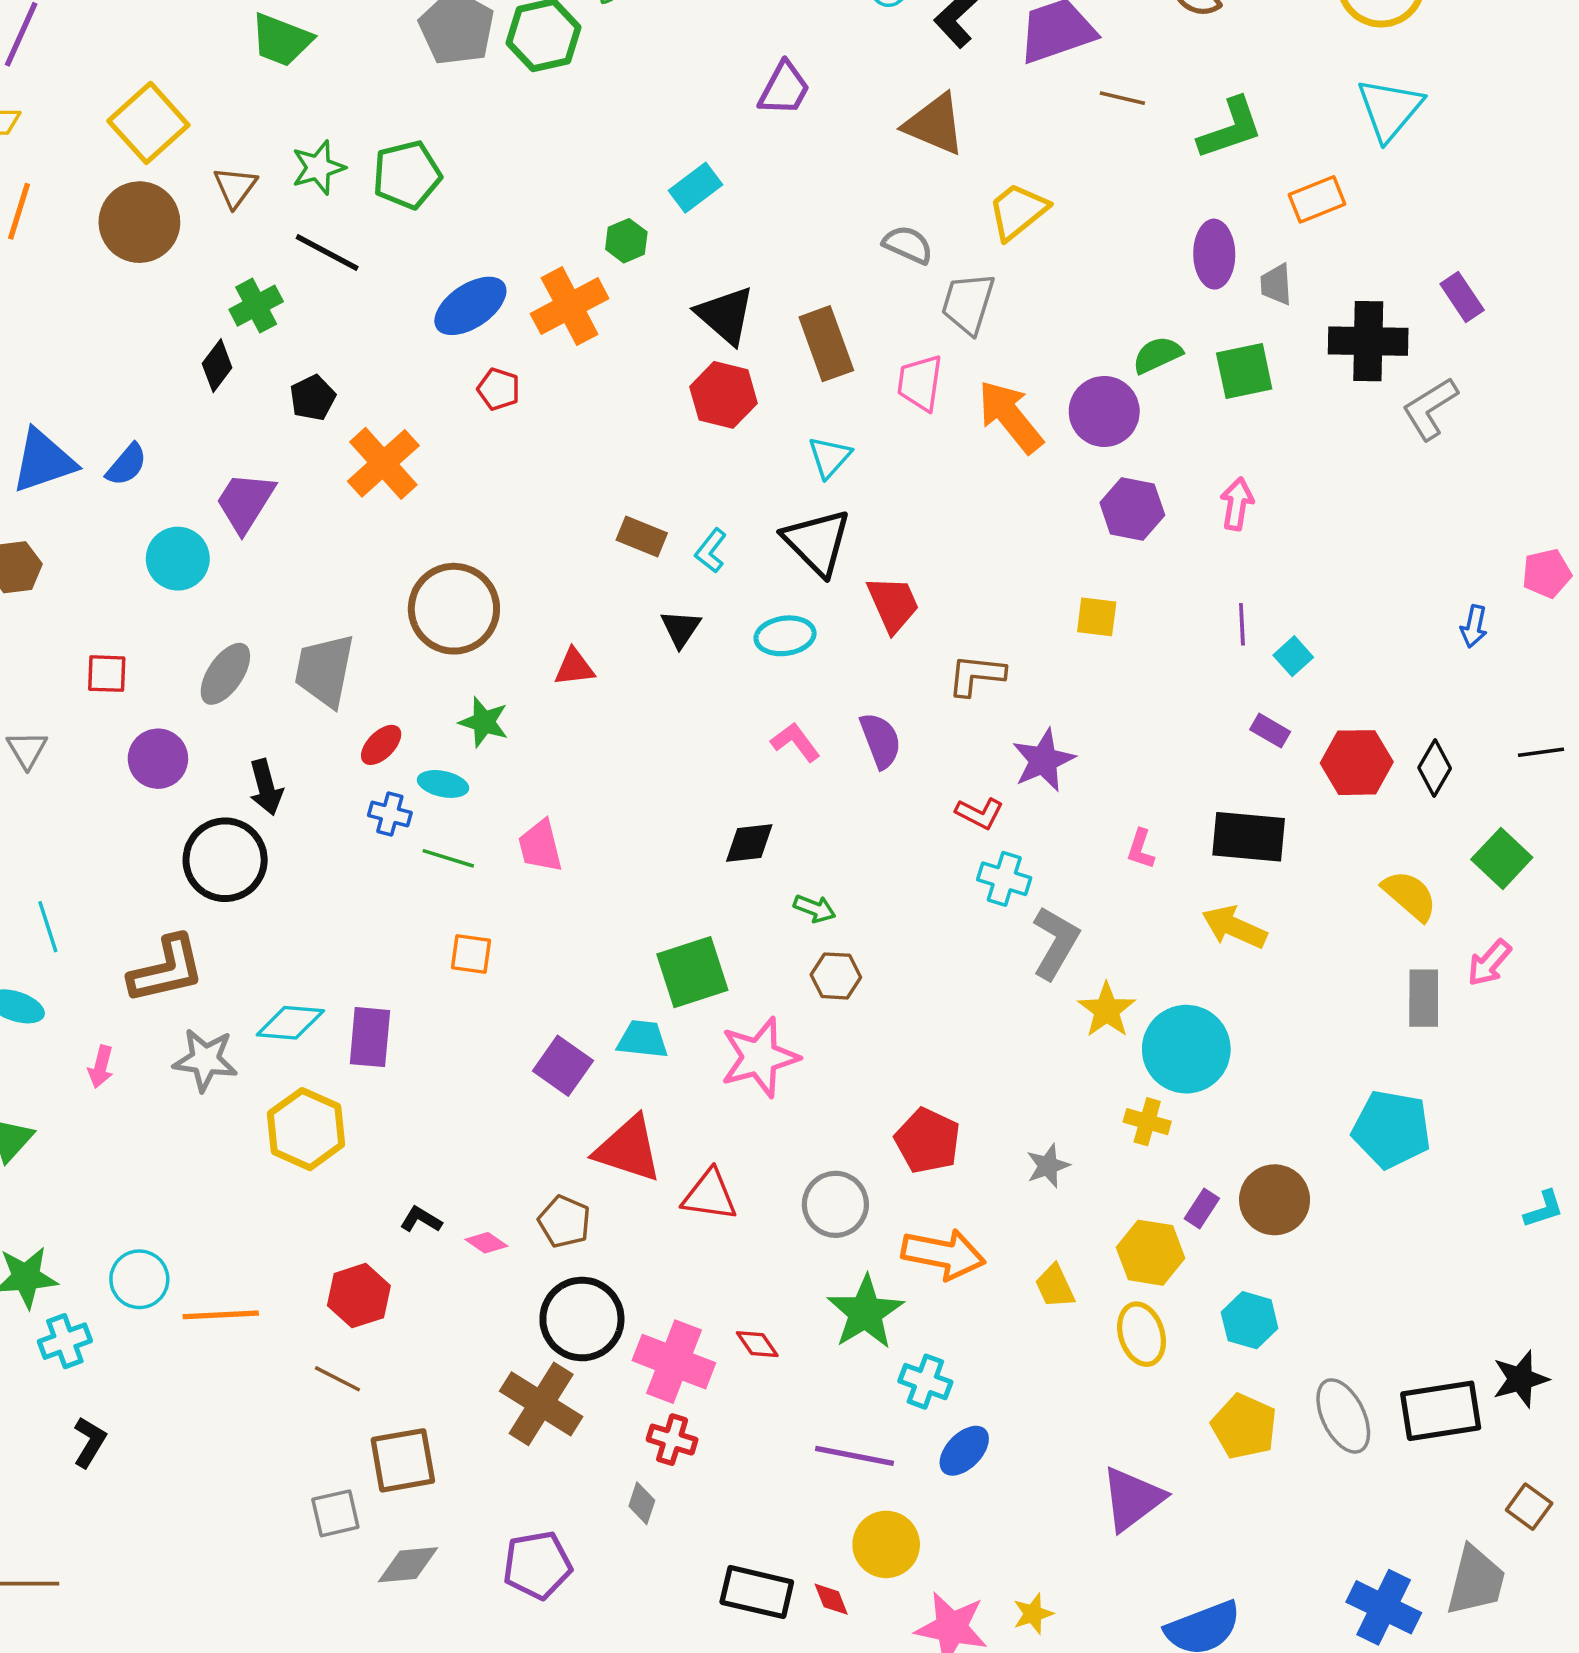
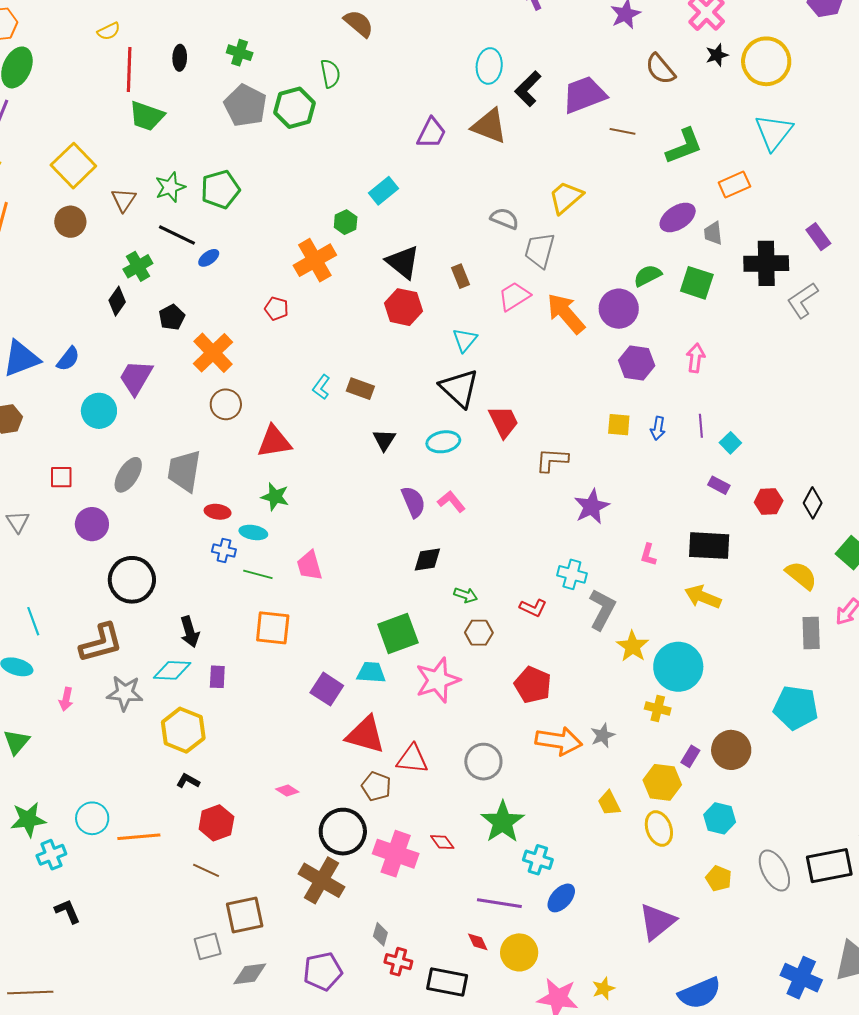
brown triangle: (935, 124) -> (489, 126), moved
brown circle: (139, 222) -> (70, 222), size x0.7
purple ellipse: (1214, 254) -> (678, 217), turned 60
blue ellipse: (470, 306) -> (209, 258), moved, size x0.5
brown rectangle: (826, 344) -> (460, 276), size x0.6
green square: (1244, 371) -> (697, 283), turned 32
pink trapezoid: (920, 383) -> (514, 296), turned 52
cyan L-shape: (711, 551) -> (321, 387), moved
brown circle: (454, 609) -> (226, 404), moved, size x0.6
blue arrow: (1474, 626) -> (658, 428), moved
red triangle: (574, 667) -> (274, 442), moved, size x1.5
purple semicircle: (880, 740) -> (413, 502), moved
red ellipse: (381, 745) -> (218, 512), turned 55
red hexagon: (1357, 763) -> (769, 501), size x0.7
black arrow: (266, 787) -> (190, 632), moved
red L-shape: (980, 813) -> (533, 608), moved
orange square: (471, 954) -> (273, 628), size x1.5
purple rectangle: (370, 1037) -> (217, 677), size x0.7
red pentagon: (928, 1141) -> (533, 685), moved
black L-shape: (421, 1220) -> (188, 781), moved
brown pentagon: (564, 1222) -> (376, 786), moved
orange arrow: (943, 1254) -> (559, 741), moved
yellow pentagon: (1244, 1426) -> (719, 878), size x0.7
red cross: (672, 1440) -> (398, 962), moved
black L-shape: (89, 1442) -> (67, 911), turned -52
red diamond: (831, 1599) -> (478, 942), moved

